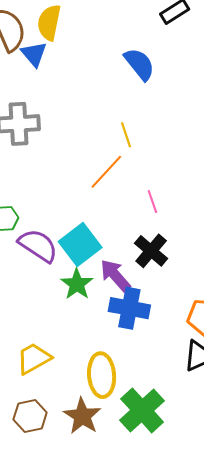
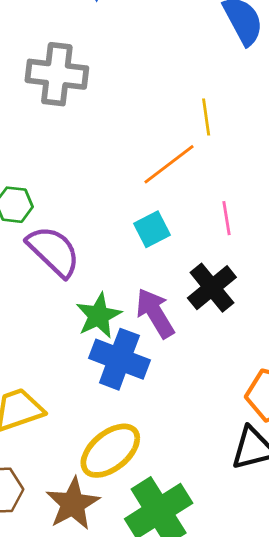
cyan square: (80, 245) -> (152, 229), moved, size x0.6
blue cross: (129, 308) -> (119, 359), moved
yellow ellipse: (102, 375) -> (110, 451), turned 45

